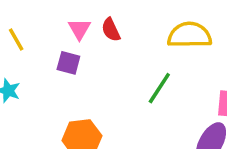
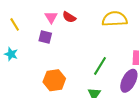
red semicircle: (111, 30) -> (69, 17), turned -32
green line: (159, 88) -> (100, 66), moved

